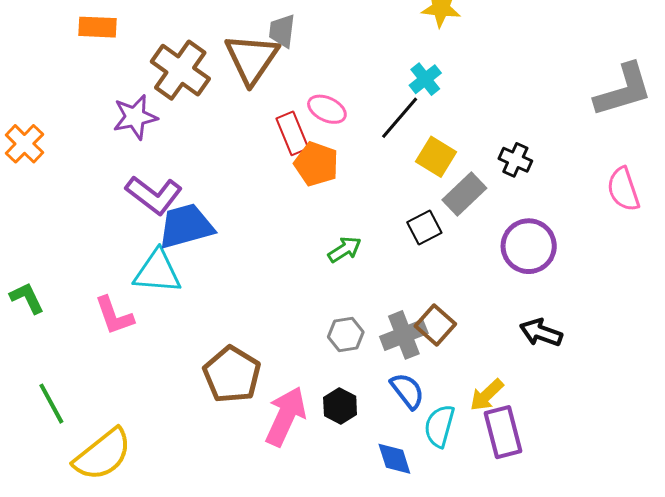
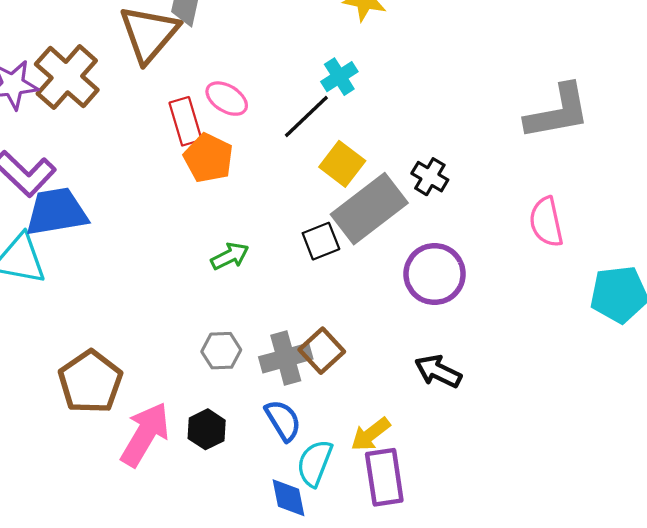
brown cross: (180, 70) -> (67, 77), moved
gray rectangle: (464, 194) -> (369, 209), size x1.5
blue diamond: (394, 459) -> (289, 498), moved

